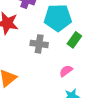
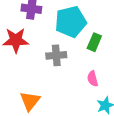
pink semicircle: (66, 71) -> (93, 79), turned -56

